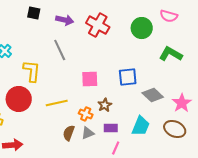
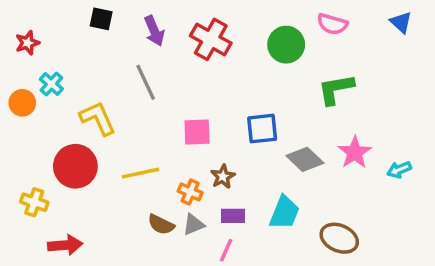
purple arrow: (65, 20) -> (154, 31), turned 54
green L-shape: (171, 54) -> (336, 89), turned -40
yellow L-shape: (32, 71) -> (98, 118), turned -30
pink star: (182, 103) -> (355, 153), moved
brown ellipse: (175, 129) -> (339, 238), moved
brown semicircle: (69, 133) -> (161, 224), turned -84
pink line: (116, 148) -> (226, 250), moved

